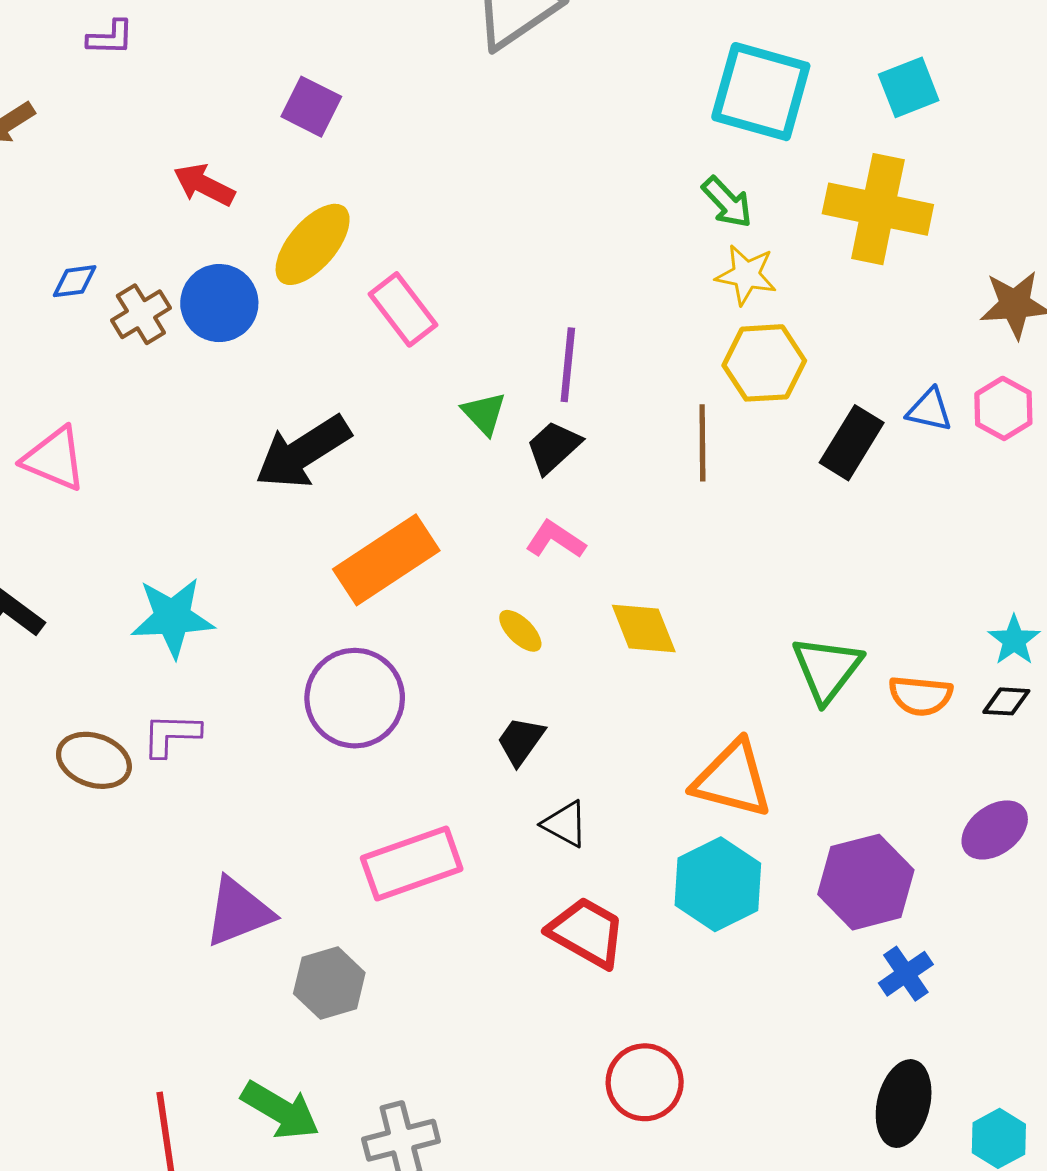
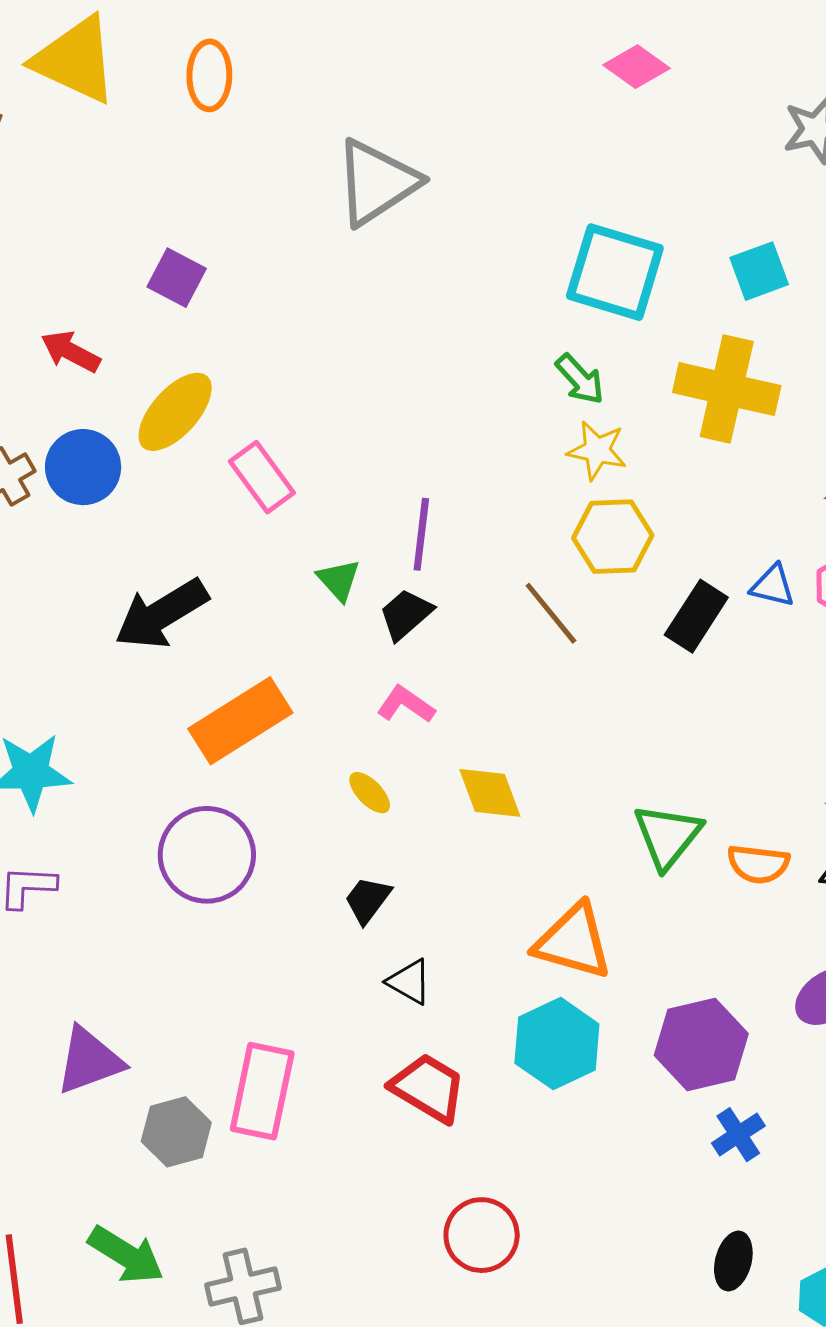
brown line: (702, 443) -> (551, 613), turned -40
pink rectangle: (412, 864) -> (262, 1091), moved, turned -60
black ellipse: (904, 1104) -> (733, 1261), size x0.7

